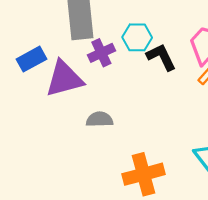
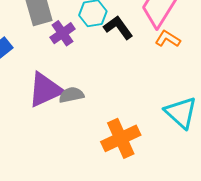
purple triangle: (64, 79) -> (45, 90), moved

